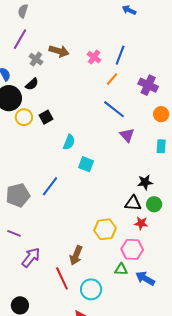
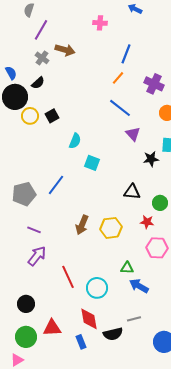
purple line: (20, 39) -> (41, 30), moved
pink cross: (94, 57) -> (100, 23), moved, turned -32
black star: (145, 182) -> (151, 159), moved
black triangle: (133, 203) -> (132, 192), moved
purple line: (14, 233) -> (34, 230), moved
pink hexagon: (132, 249) -> (157, 248), moved
brown arrow: (76, 255) -> (82, 225), moved
blue arrow: (145, 278) -> (139, 286), moved

